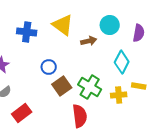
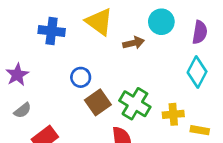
cyan diamond: (122, 62) -> (197, 72), moved
yellow rectangle: (139, 86) -> (200, 130), moved

